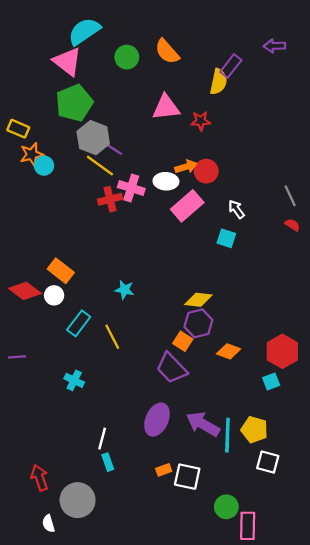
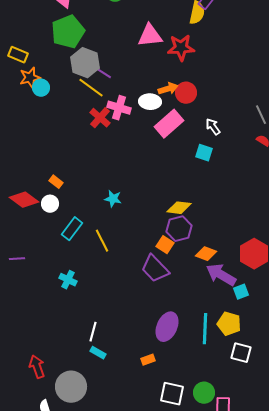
red star: (201, 121) -> (181, 48), size x1.5
red cross: (110, 199) -> (100, 118), turned -35
orange rectangle: (61, 271) -> (56, 182), size x0.6
cyan square: (271, 382) -> (241, 292), moved
purple ellipse: (157, 420) -> (167, 327), moved
purple arrow: (203, 424) -> (221, 275), moved
cyan rectangle: (108, 462) -> (98, 353), turned -42
white square: (187, 477) -> (172, 394), moved

